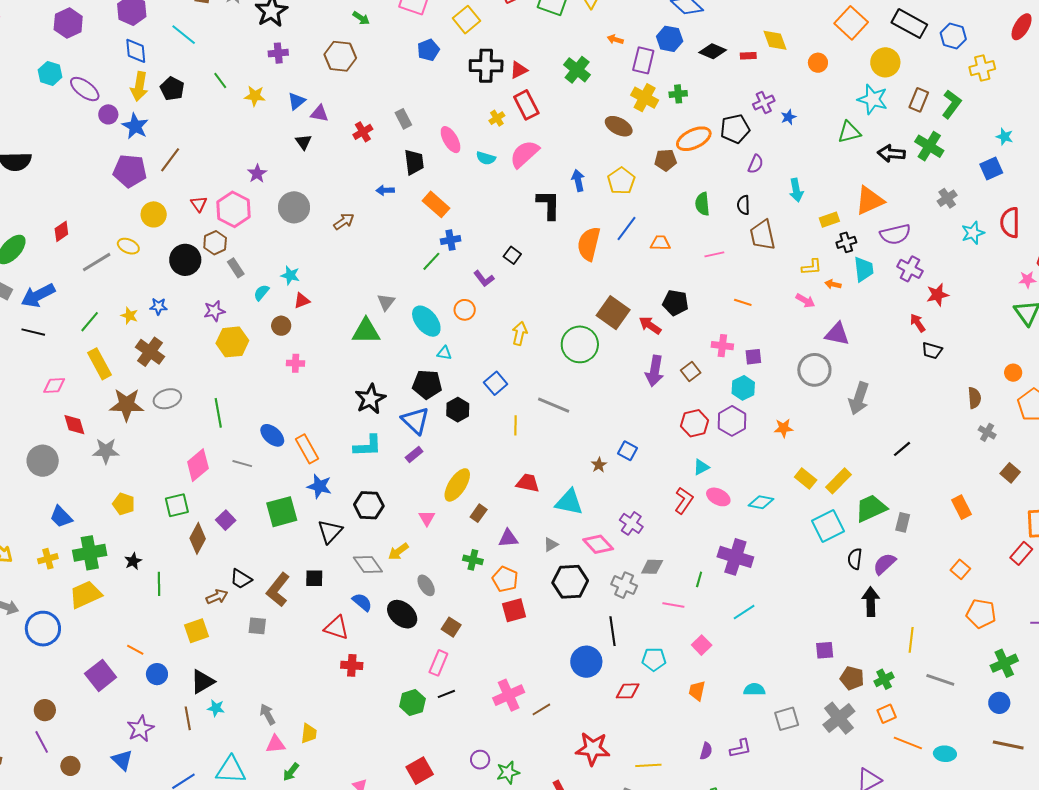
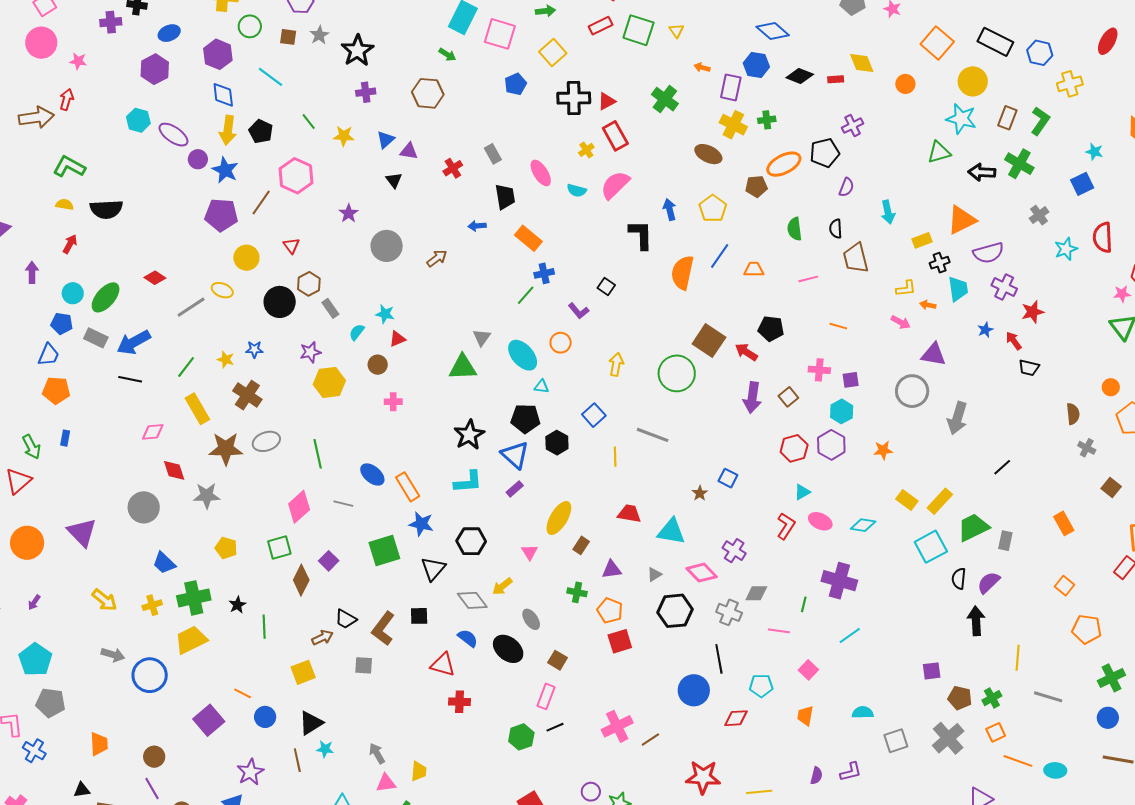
blue star: (788, 117) -> (985, 330), moved
pink hexagon: (234, 209) -> (296, 176), moved
red diamond: (61, 231) -> (155, 278), turned 70

